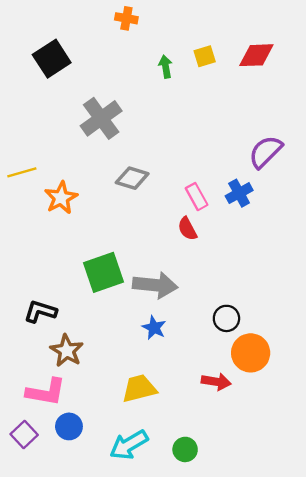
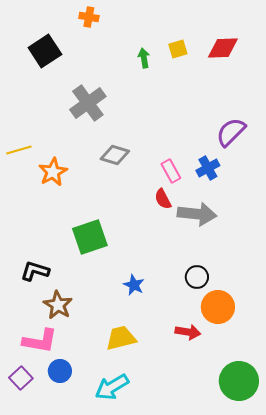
orange cross: (126, 18) -> (89, 17), moved
gray arrow: (155, 285) -> (197, 214), moved
green circle: (185, 449) -> (239, 381), moved, size x1.8

